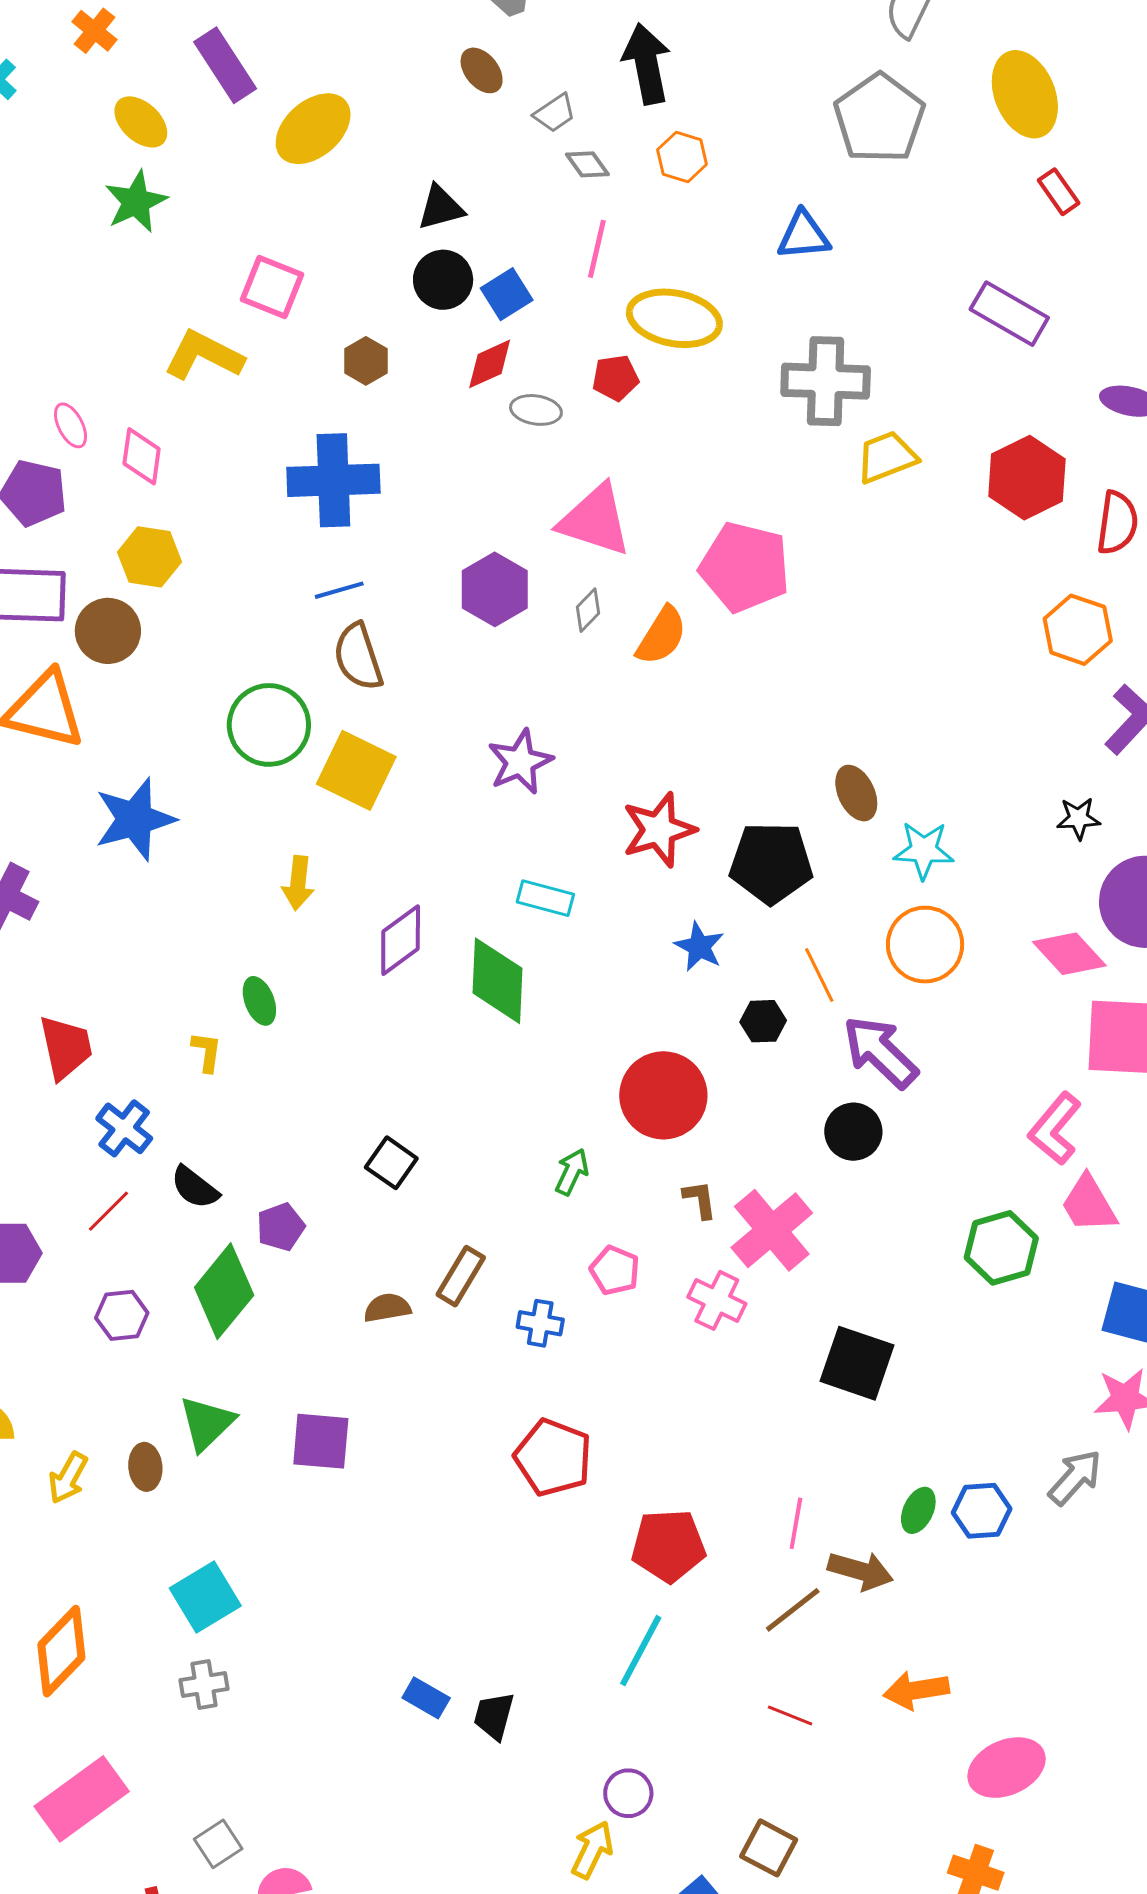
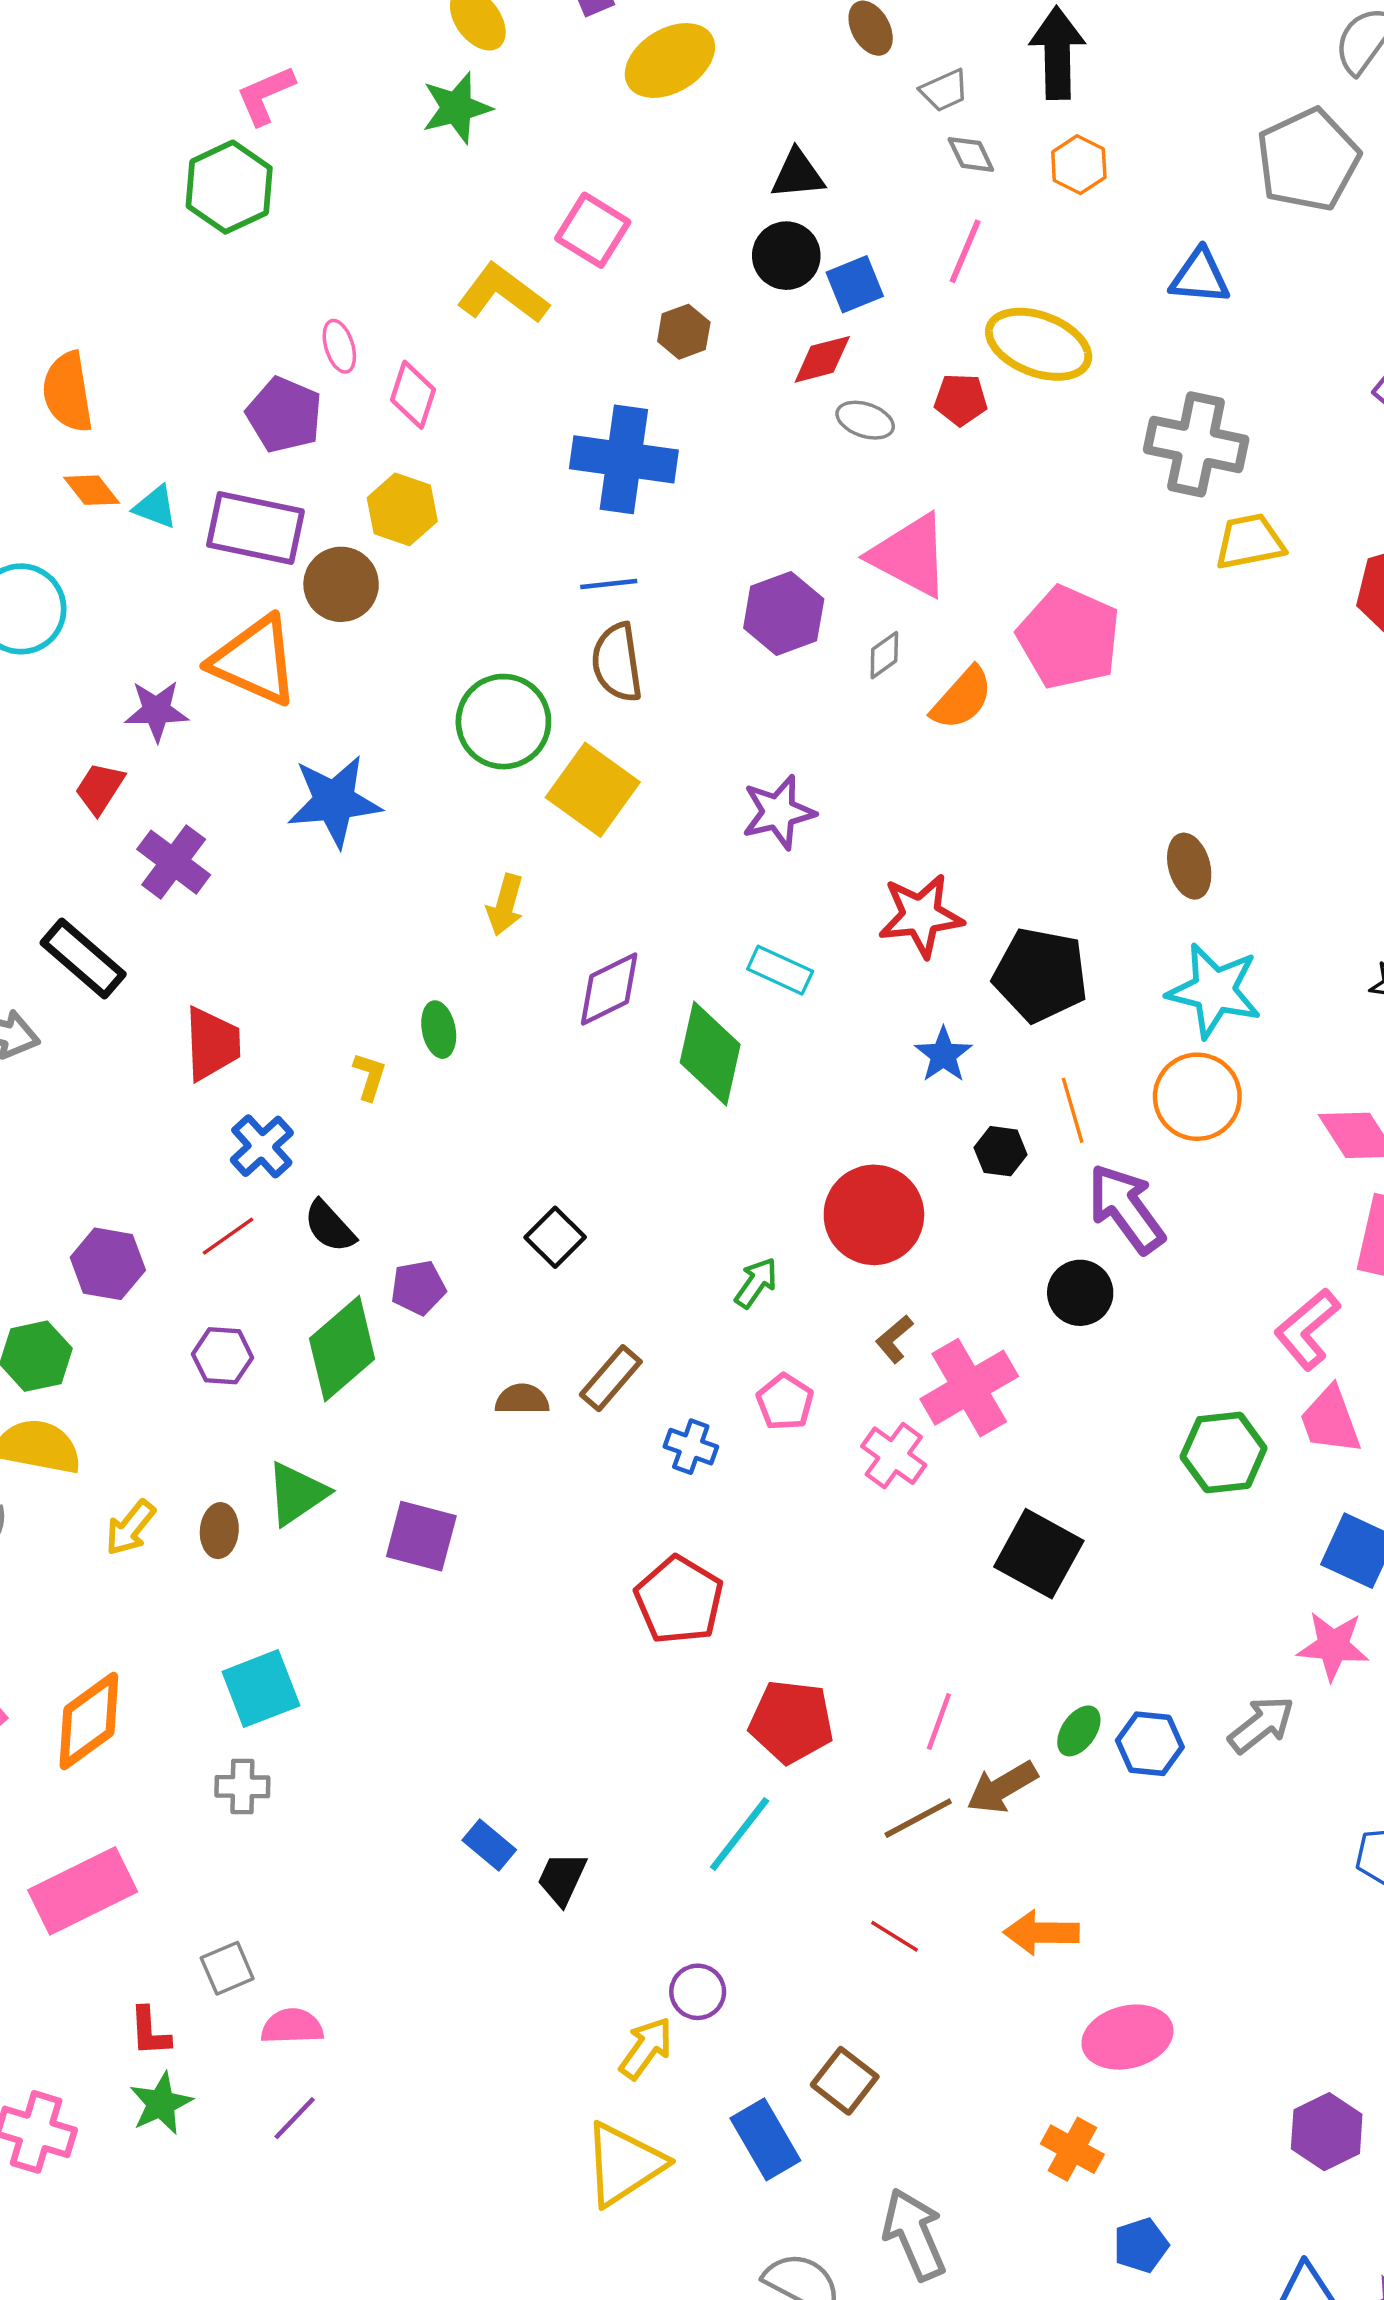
brown ellipse: (856, 793) -> (1189, 866), moved
cyan star: (924, 850) -> (1214, 991), size x1.4
brown L-shape: (700, 1200) -> (894, 1339), turned -132
brown arrow: (860, 1571) -> (1002, 1787), turned 124

